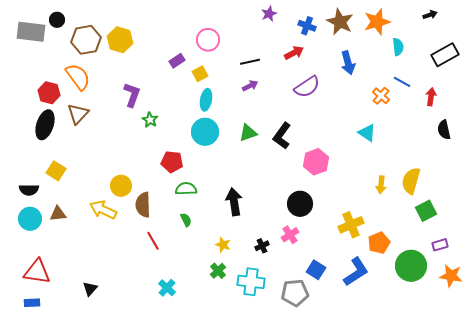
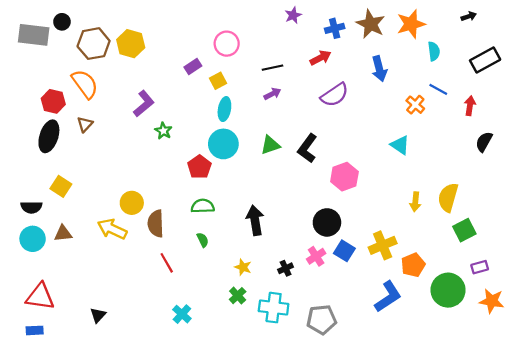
blue cross: (307, 26) -> (335, 28), turned -36
purple L-shape: (132, 95) -> (144, 104), turned 30
brown triangle: (78, 114) -> (85, 124), size x0.7
black semicircle: (444, 130) -> (484, 142), turned 42
red pentagon: (172, 162) -> (199, 167), moved, turned 30
blue square: (316, 270) -> (344, 251), moved

